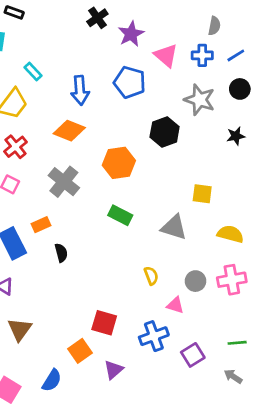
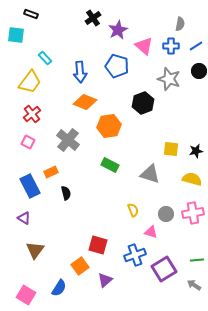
orange diamond: (69, 131) -> (85, 102), moved
black star: (236, 136) -> (196, 151), moved
purple square: (193, 355) -> (164, 269), size x1.4

